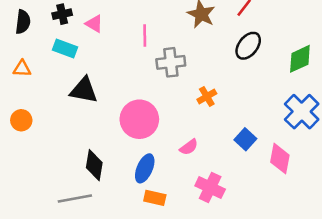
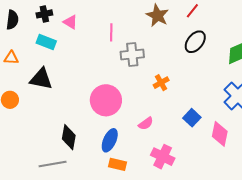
black triangle: (84, 90) -> (41, 79), moved

